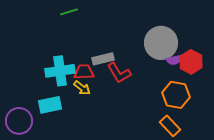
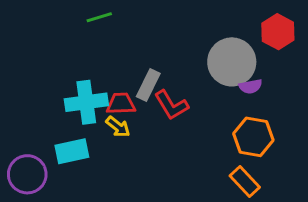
gray rectangle: (103, 59) -> (148, 85), turned -50
red hexagon: (191, 62) -> (278, 32), moved

